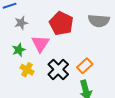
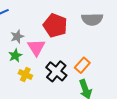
gray star: (21, 23) -> (17, 37), moved

